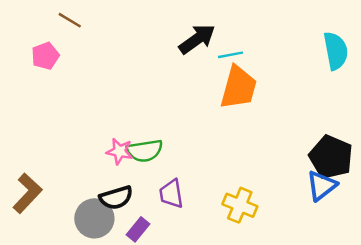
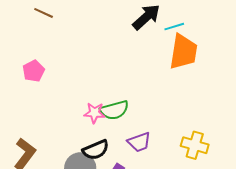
pink pentagon: (45, 56) -> (34, 71), moved
purple trapezoid: (171, 194) -> (139, 142), turned -95

